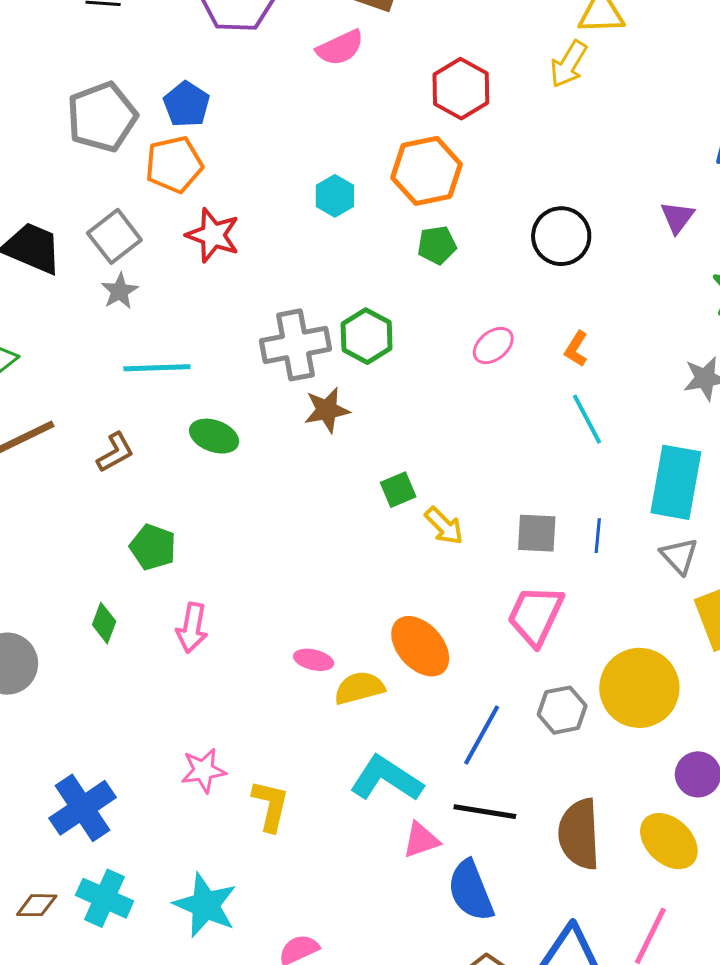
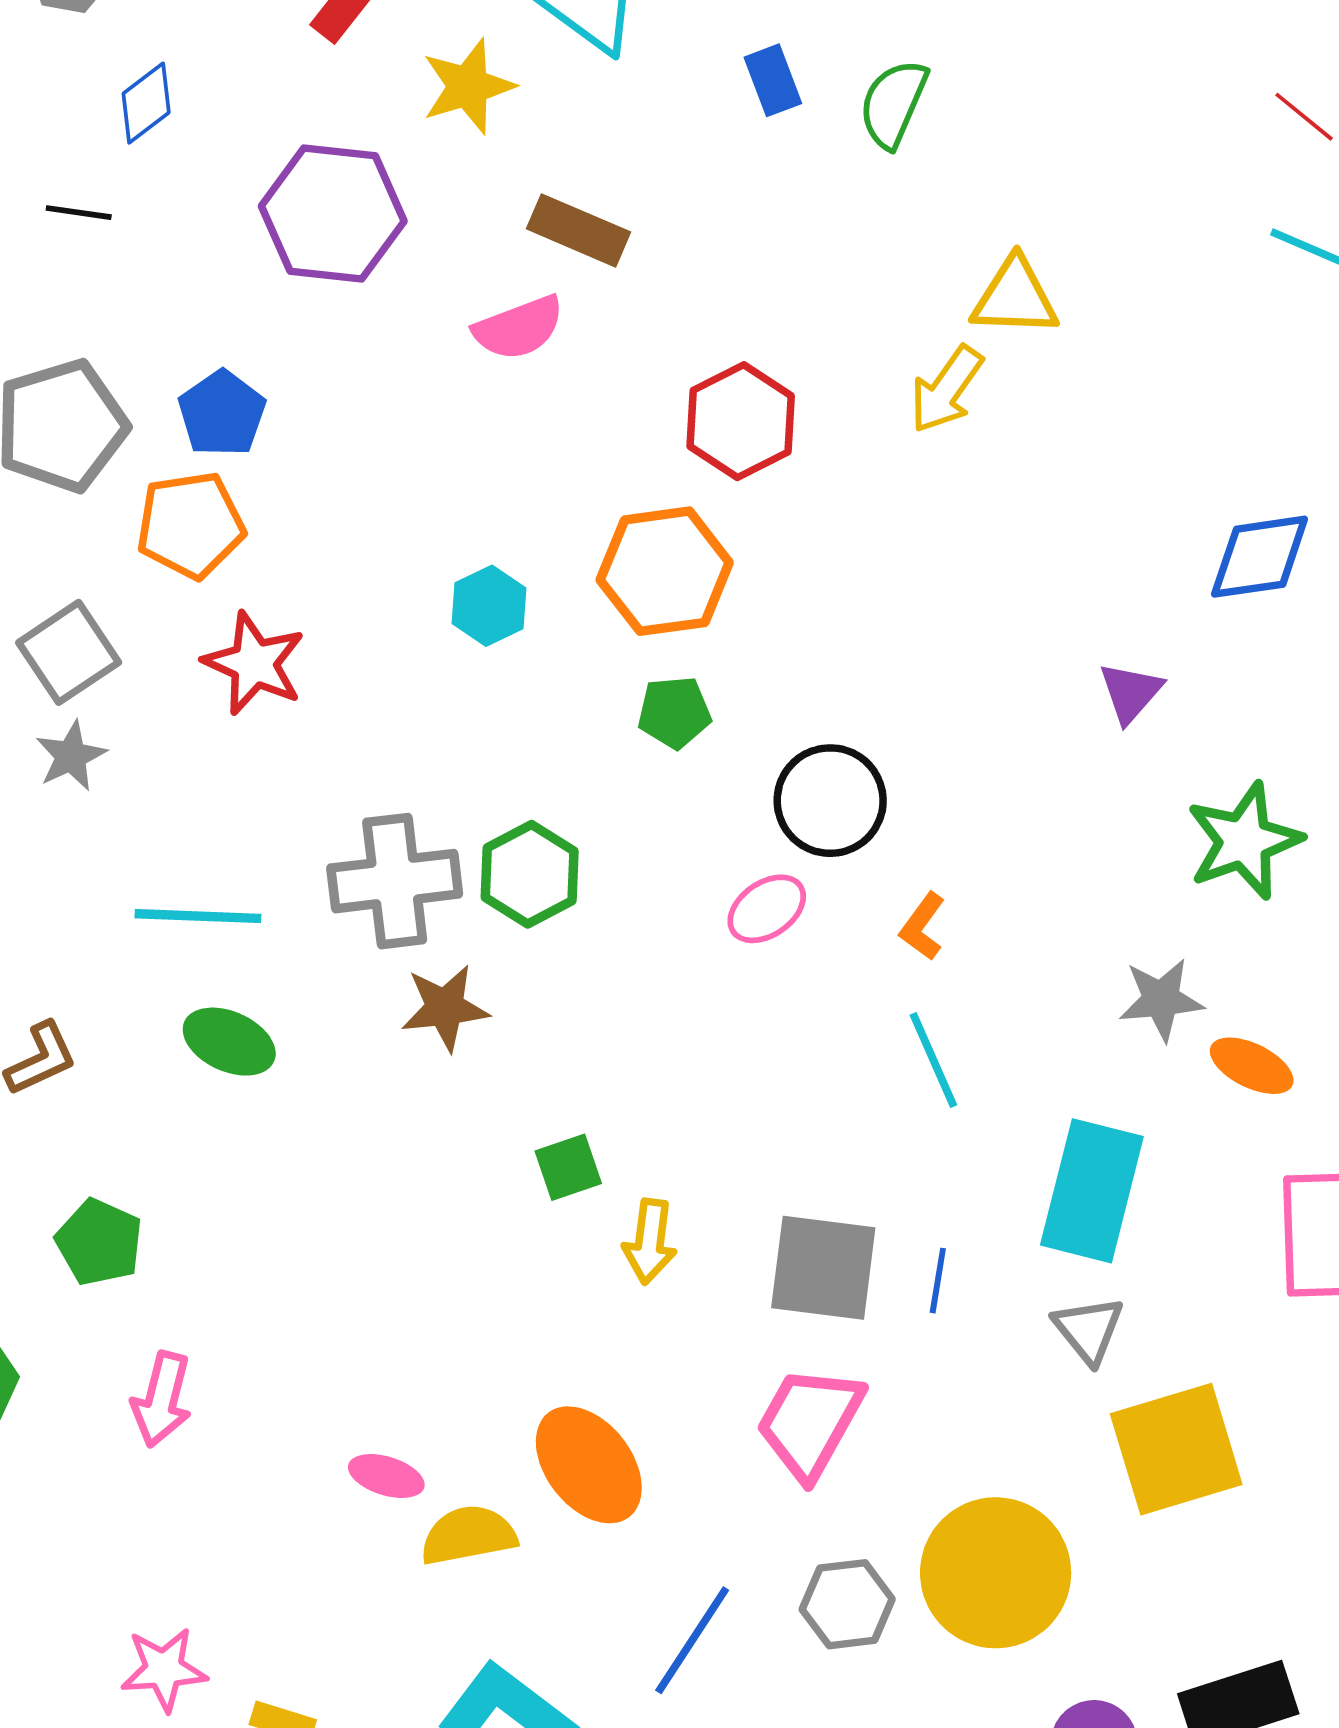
black circle: (561, 236) -> (830, 801), moved
cyan line: (157, 368) -> (198, 916), moved
yellow arrow: (444, 526) -> (650, 1242), turned 48
gray square: (537, 533) -> (823, 1268), size x1.4

